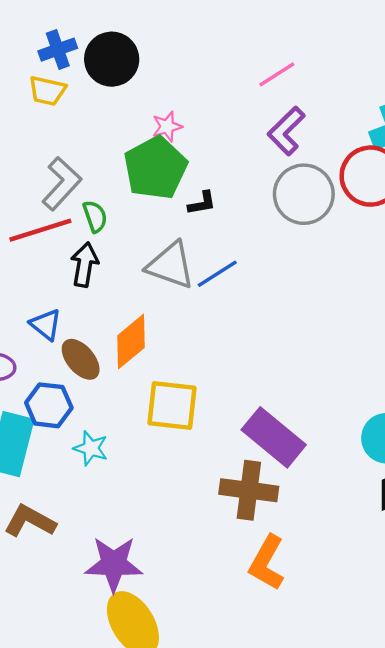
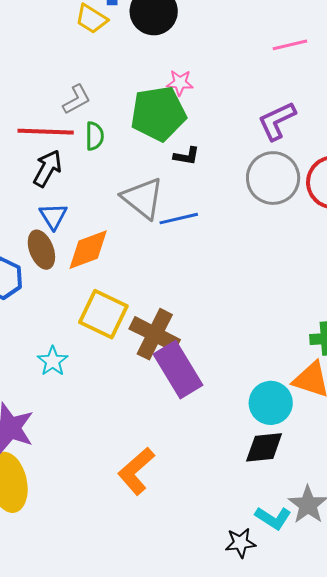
pink line: (277, 74) -> (290, 45), moved
gray L-shape: (62, 184) -> (77, 99), size x0.7
black arrow: (84, 265) -> (47, 168), moved
blue triangle: (46, 324) -> (53, 216), moved
cyan star: (91, 448) -> (53, 361), moved
brown cross: (249, 490) -> (155, 334), moved

